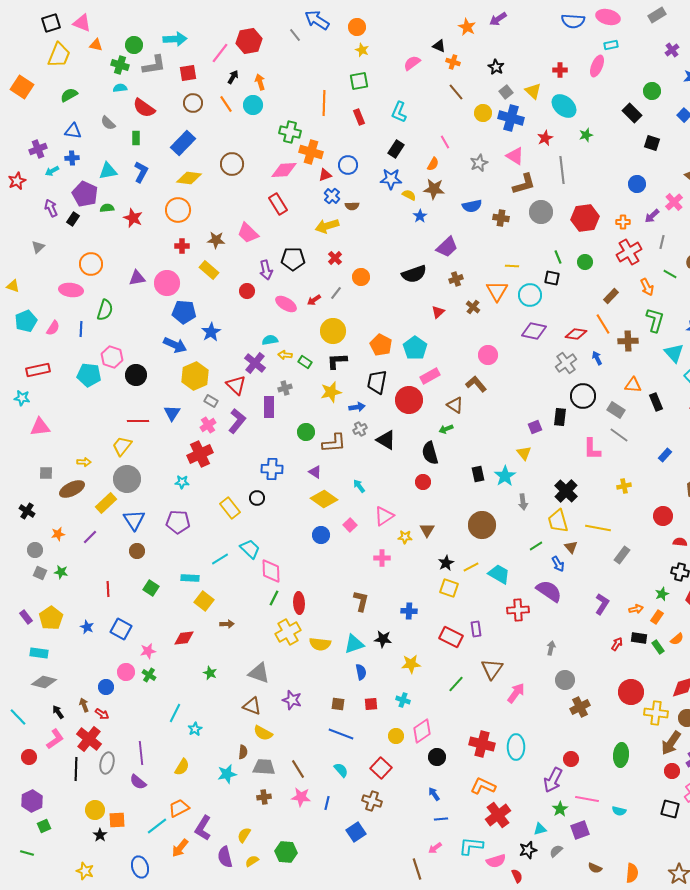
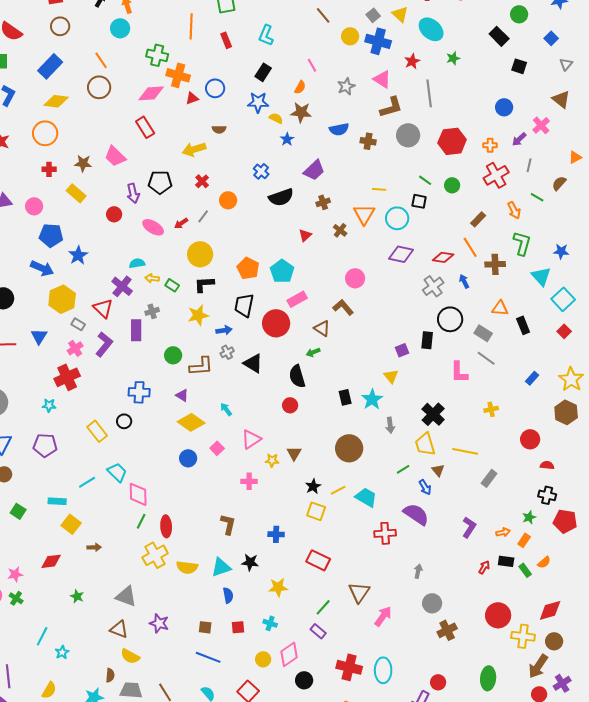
orange line: (226, 104) -> (101, 60), moved
blue cross: (332, 196) -> (261, 171), moved
green line: (558, 257) -> (425, 180), turned -32
pink circle: (167, 283) -> (34, 206), size x0.7
purple rectangle: (476, 629) -> (318, 631), moved, turned -42

